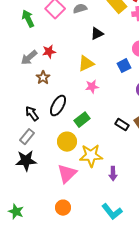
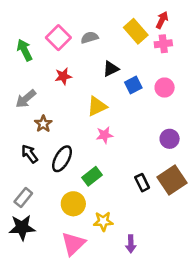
red star: (49, 52) -> (63, 76), moved
blue square: (124, 66) -> (133, 85), moved
black arrow: (32, 114) -> (30, 154), moved
black rectangle: (122, 125) -> (142, 183), turned 32
yellow star: (91, 156) -> (103, 221), size x0.7

